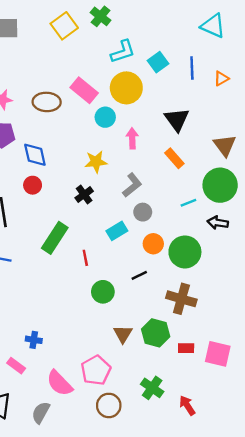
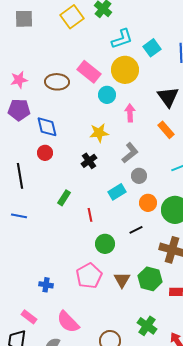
green rectangle: (55, 238) -> (64, 198), size x0.6
pink rectangle: (16, 366) -> (29, 317), moved
pink pentagon: (96, 370) -> (89, 276), moved

